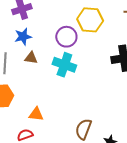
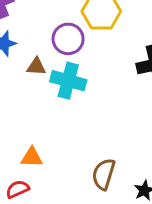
brown triangle: (31, 58) -> (36, 67), moved

